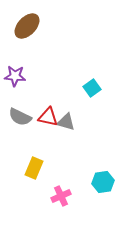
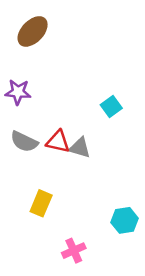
pink cross: (61, 196) -> (74, 251), moved

